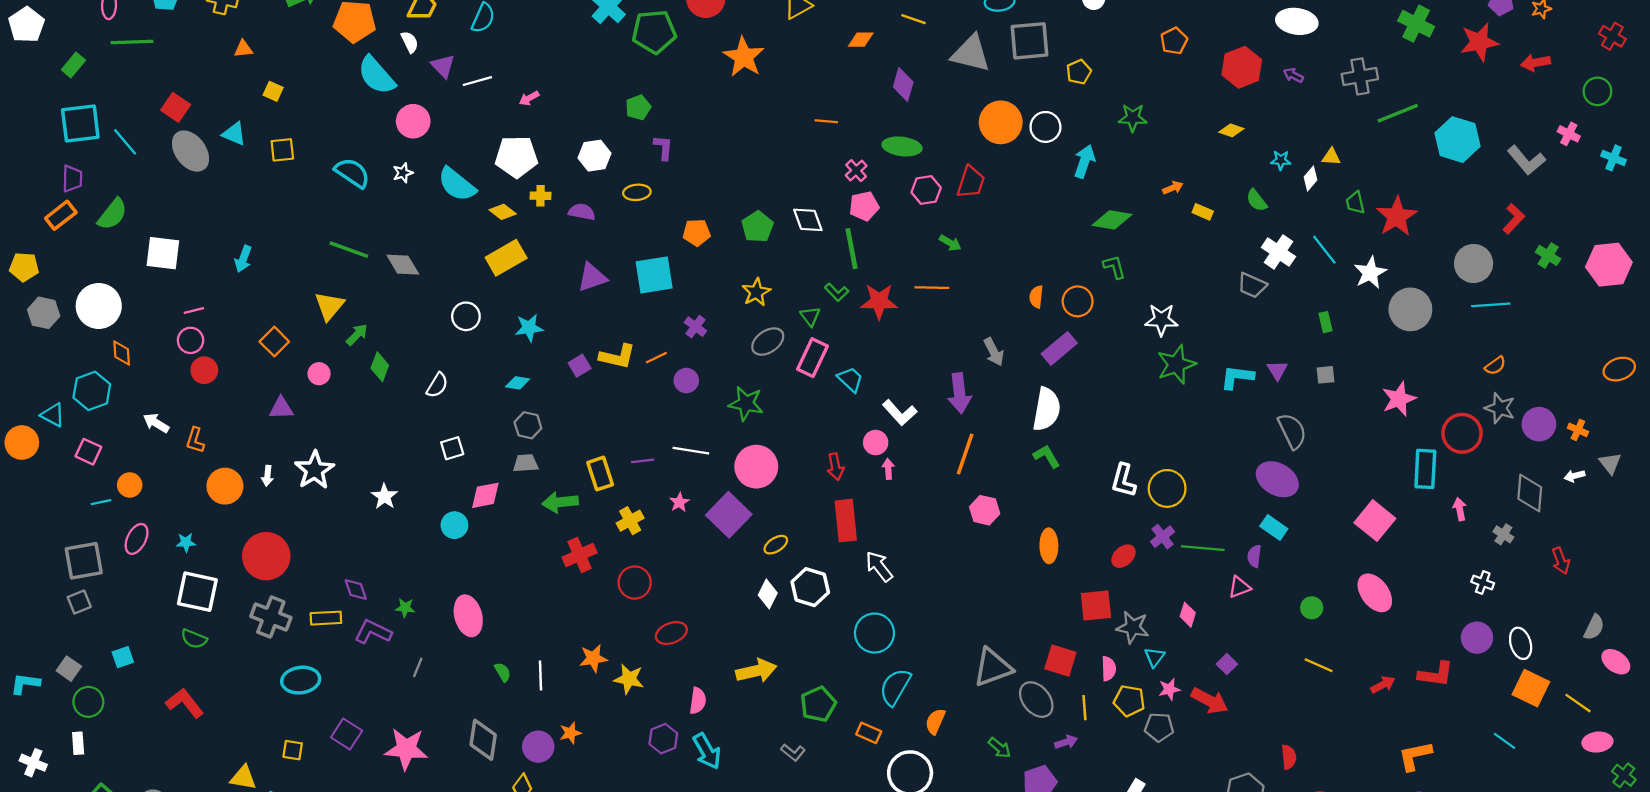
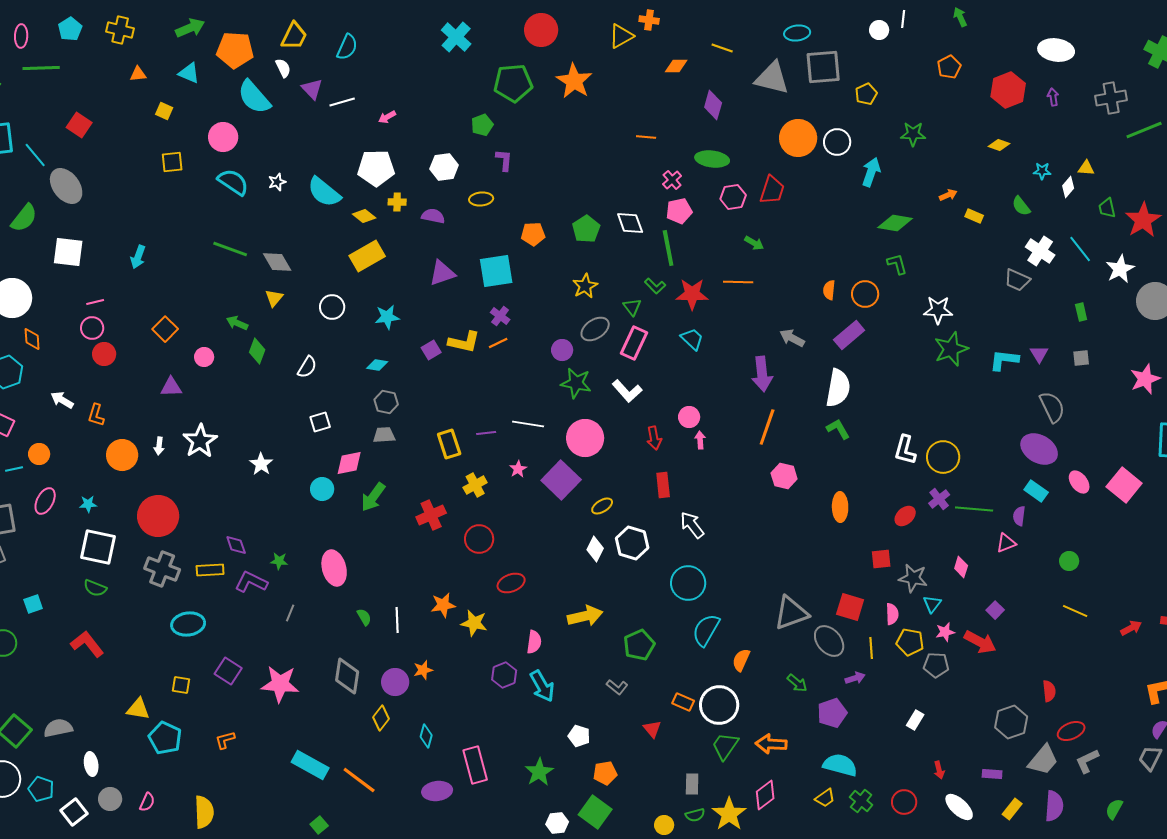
green pentagon: (654, 32) -> (513, 83), moved
purple arrow: (1293, 75) -> (1053, 97), turned 54
pink circle: (413, 121) -> (223, 137), moved
cyan triangle: (234, 134) -> (189, 73), moved
gray ellipse: (191, 151) -> (66, 186), moved
yellow triangle: (329, 306) -> (274, 298), moved, size x0.7
purple cross: (695, 327) -> (500, 316), moved
green arrow: (357, 335) -> (237, 323), turned -110
gray arrow: (994, 352) -> (792, 338), turned 145
cyan trapezoid: (850, 379) -> (692, 339), moved
purple circle: (686, 381) -> (562, 350), moved
white L-shape: (900, 413) -> (627, 391), moved
green arrow: (560, 502) -> (373, 497), moved, turned -48
red rectangle: (846, 521) -> (663, 485), size x0.7
pink ellipse: (1375, 593) -> (1079, 482), moved, size x0.7
red square: (1096, 605) -> (881, 559), size x0.7
orange rectangle: (869, 733) -> (683, 702), moved

